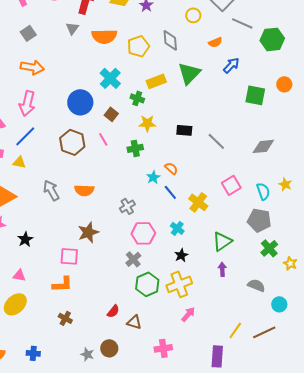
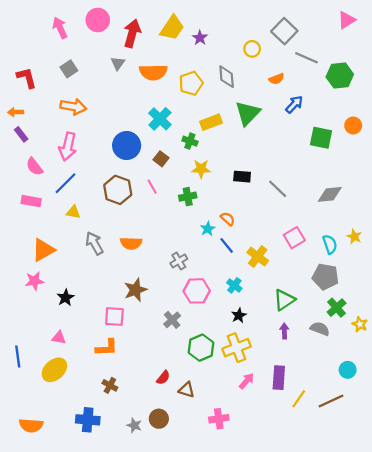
yellow triangle: (19, 162) -> (73, 212), moved
gray cross: (133, 259) -> (172, 320), moved
gray semicircle: (256, 285) -> (320, 329), moved
blue cross: (33, 353) -> (88, 420), moved, size x1.5
purple rectangle: (217, 356) -> (279, 378), moved

